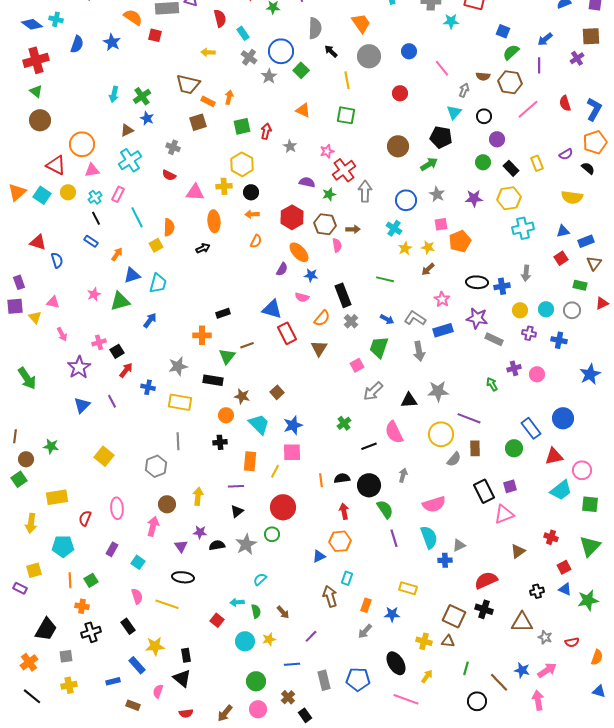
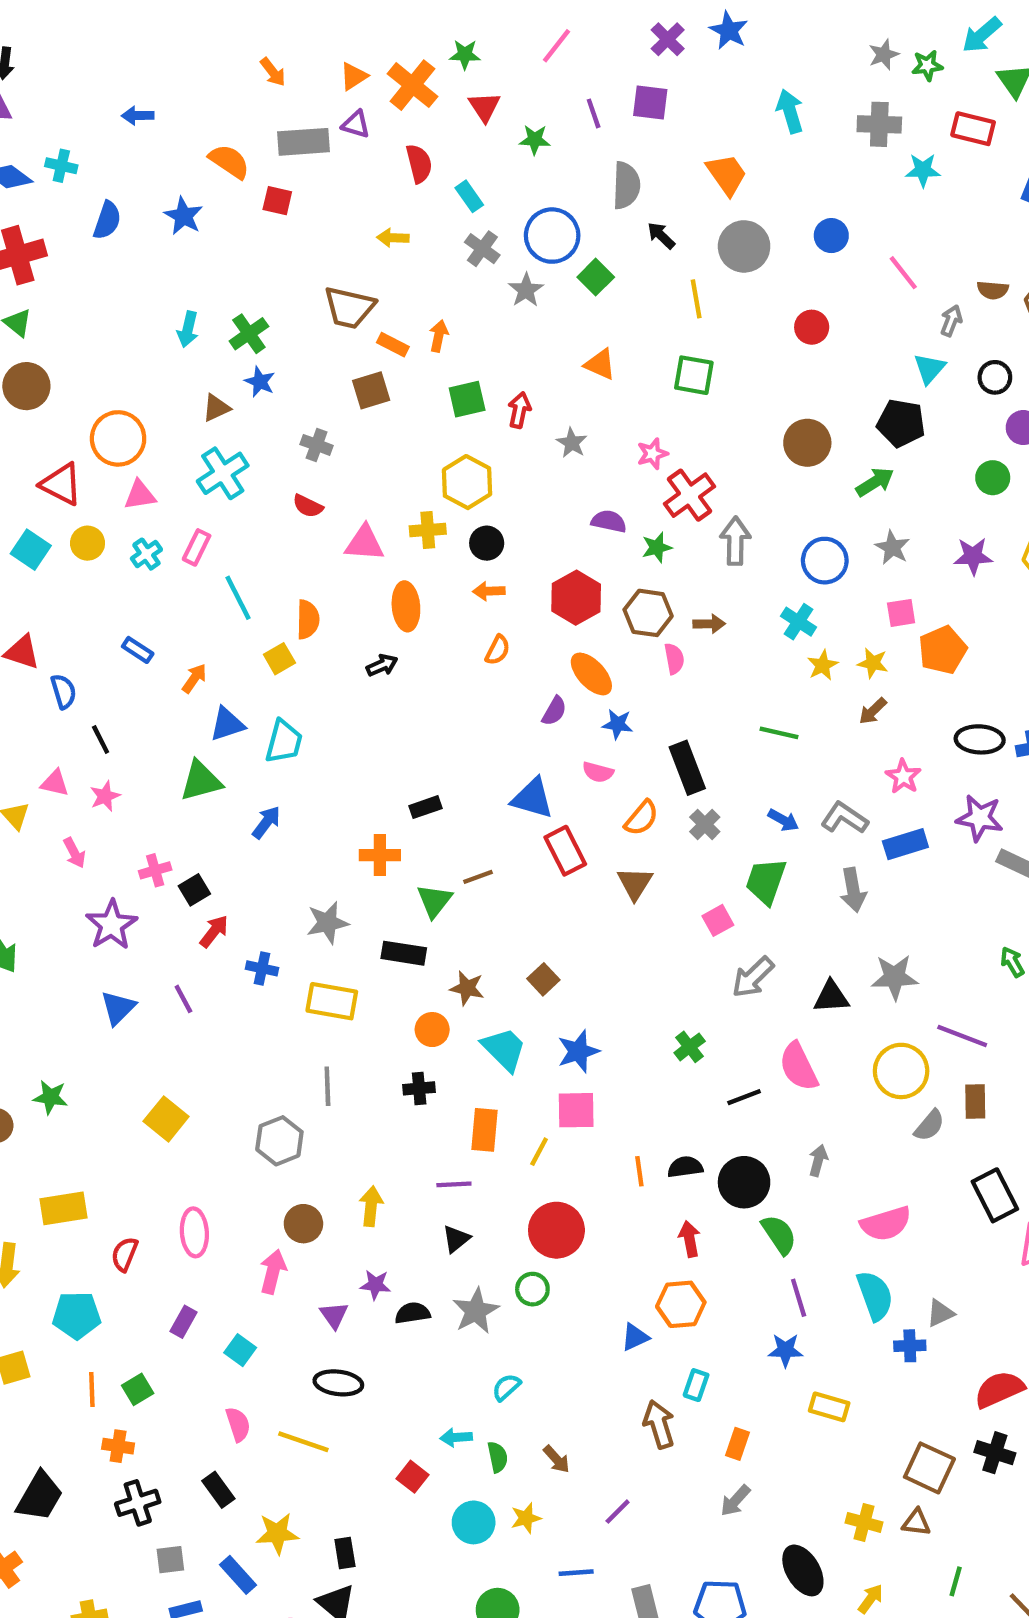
black line: (96, 218) -> (101, 739), moved
pink star: (94, 294) -> (105, 796), moved
blue star: (392, 614) -> (785, 1350), moved
gray square: (66, 656) -> (170, 1560), moved

